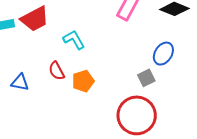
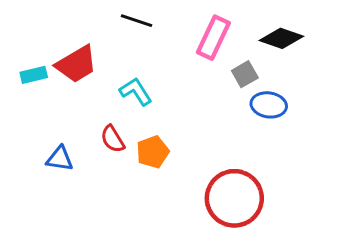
blue ellipse: (163, 54) -> (269, 105), turned 70
gray square: (146, 78) -> (245, 74), moved

